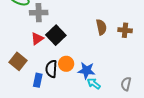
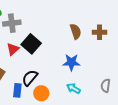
orange circle: (66, 64) -> (41, 93), moved
black semicircle: (51, 69) -> (30, 78), turned 42
blue star: (86, 70) -> (71, 62), moved

